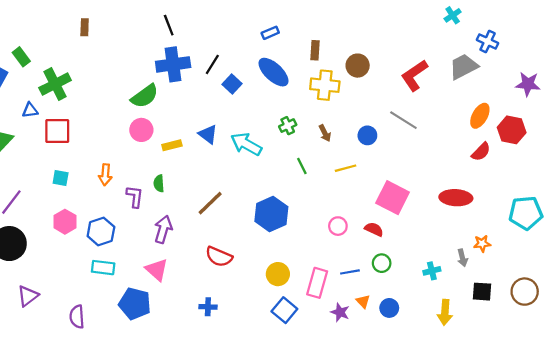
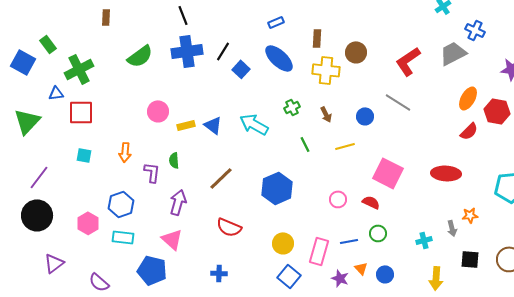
green semicircle: (145, 96) -> (140, 56), moved
blue triangle: (208, 134) -> (213, 125), moved
pink hexagon: (65, 222) -> (88, 223), moved
purple semicircle: (77, 317) -> (99, 282), turned -45

